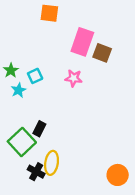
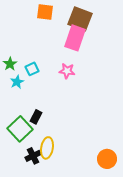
brown square: (102, 53) -> (80, 19), moved, size x1.4
black cross: (36, 172) -> (33, 156), turned 35

